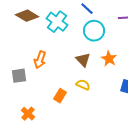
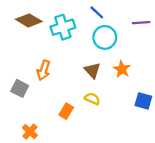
cyan cross: (57, 22) -> (63, 27), turned 35
gray square: (19, 76) -> (20, 88), turned 35

